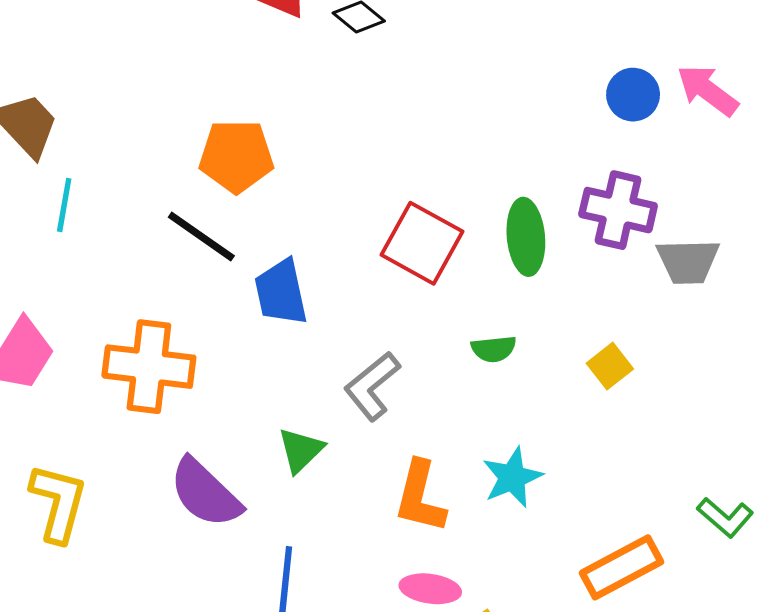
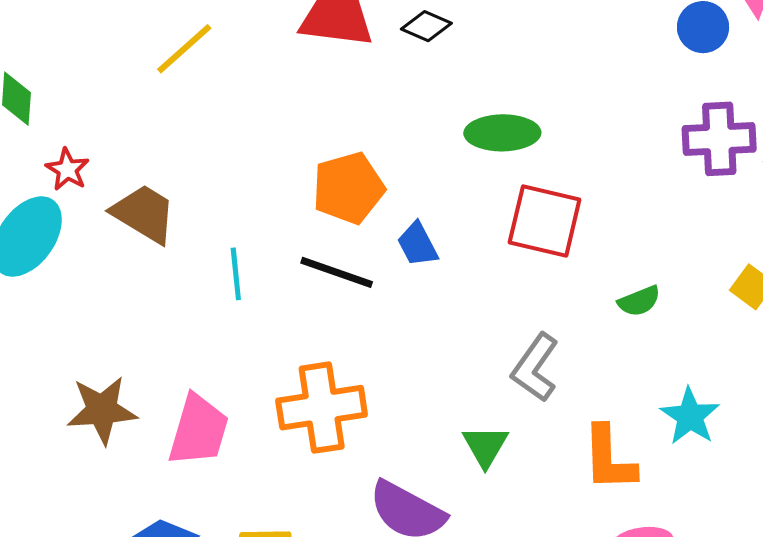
cyan line: (64, 205) -> (236, 274), moved
green ellipse: (526, 237) -> (502, 133), moved, turned -70
blue trapezoid: (281, 292) -> (418, 244), moved, size x0.7

